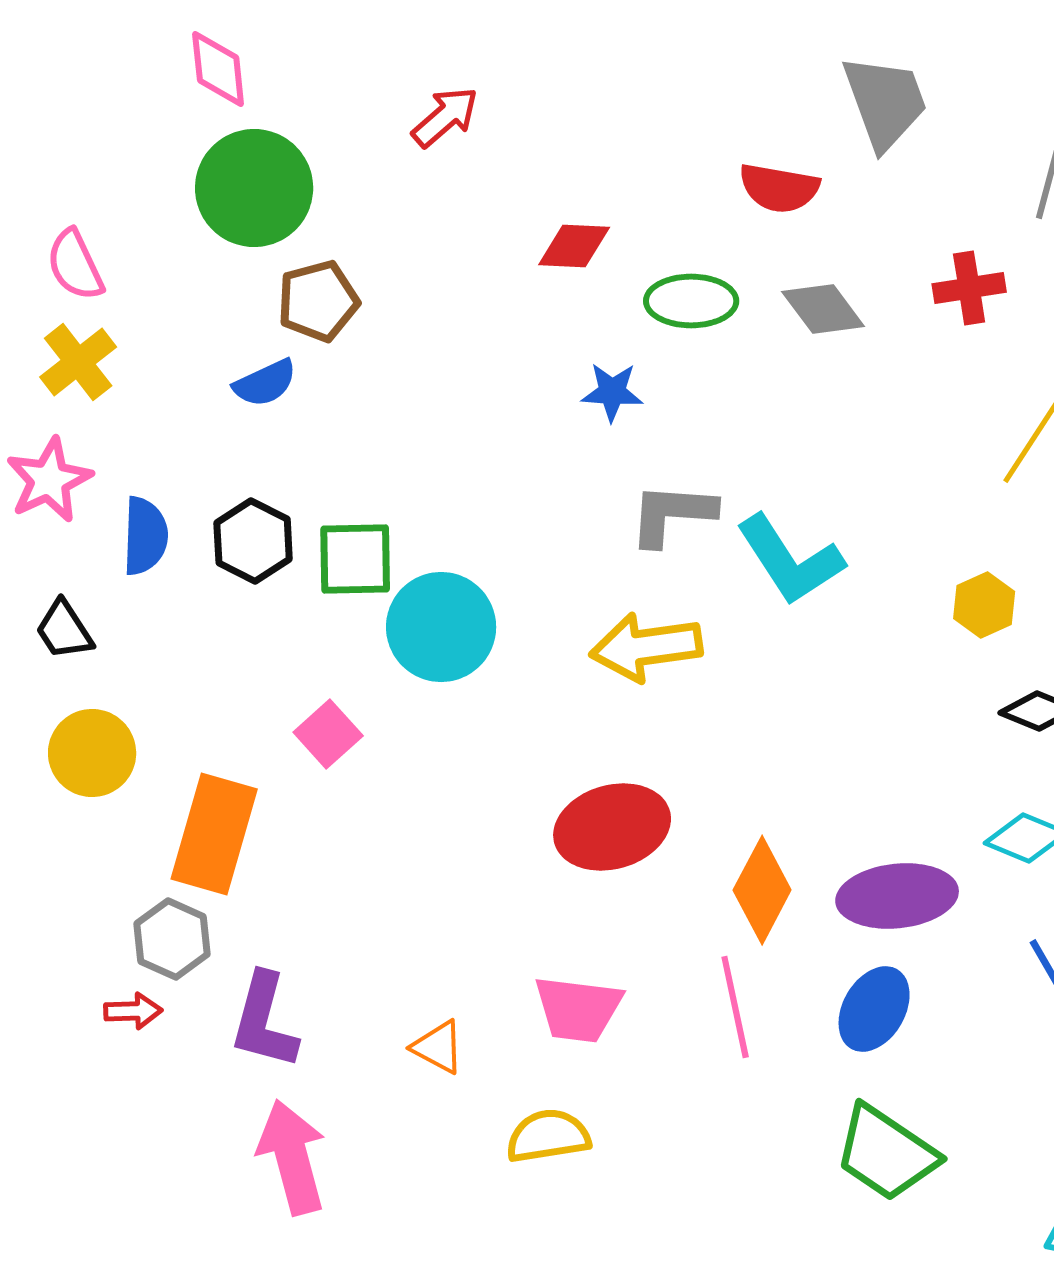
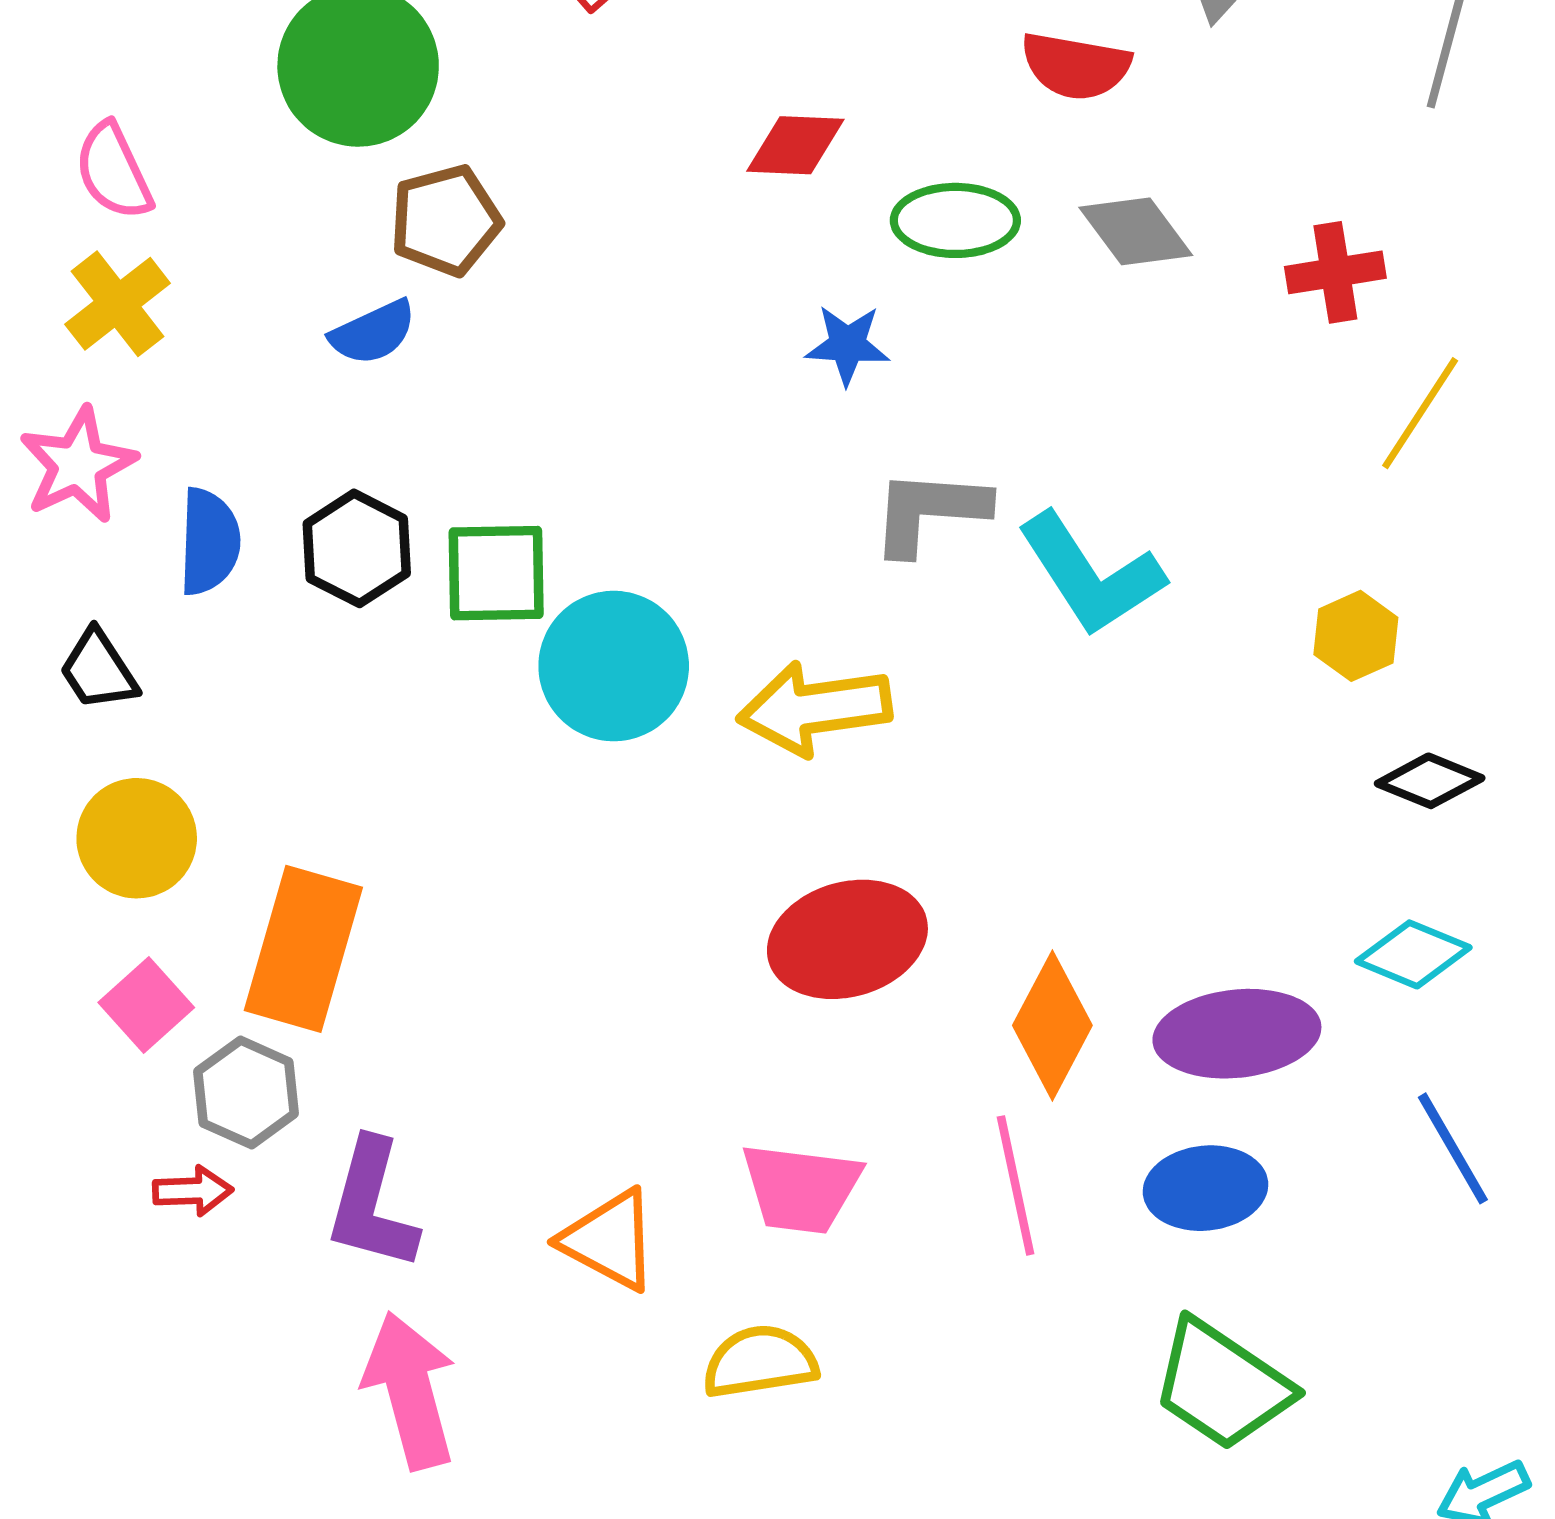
red cross: (969, 288) -> (1335, 272), moved
yellow arrow: (646, 647) -> (815, 708), moved
pink square: (328, 734) -> (146, 1005), moved
blue ellipse: (874, 1009) -> (1206, 1188), turned 54
orange triangle: (438, 1047) -> (610, 1240), size x1.4

